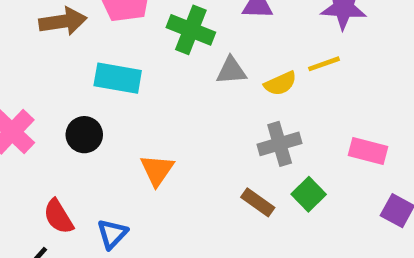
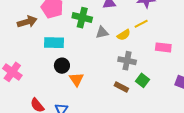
black circle: (84, 135) -> (62, 66), moved
gray cross: (280, 144) -> (127, 61), turned 36
pink rectangle: (368, 151) -> (163, 47), moved

